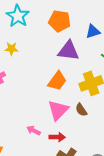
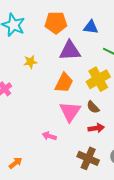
blue triangle: (93, 31) -> (91, 27), turned 35
yellow star: (11, 49) -> (30, 62), moved
red arrow: (57, 137) -> (96, 128), moved

